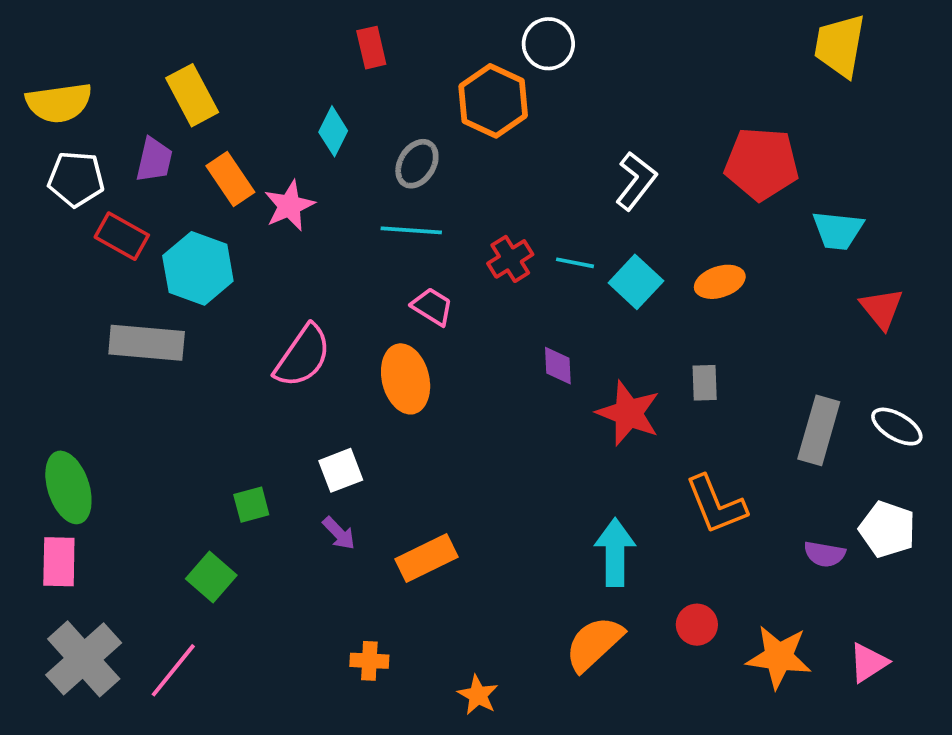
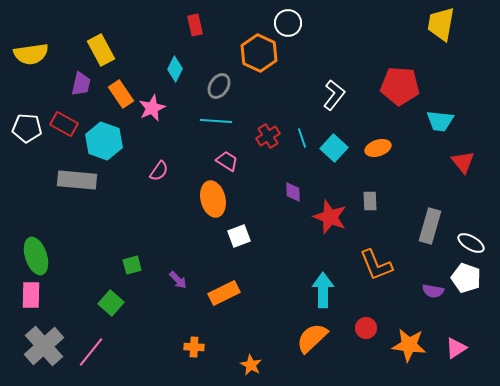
white pentagon: (76, 179) -> (27, 128), moved
cyan line: (575, 263) -> (302, 138), turned 60
pink semicircle: (303, 356) -> (159, 171), moved, size x0.6
white ellipse: (897, 427) -> (471, 243), moved
white square: (341, 470) -> (239, 236), moved

